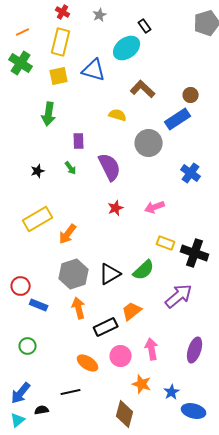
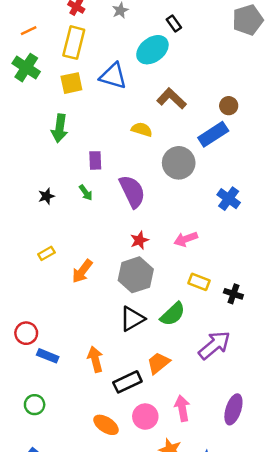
yellow rectangle: (38, 219) -> (46, 253), size x0.5
black cross: (195, 253) -> (233, 294), size x0.6
gray hexagon: (74, 274) -> (136, 275), moved

